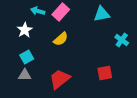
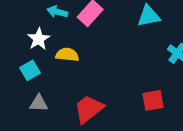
yellow semicircle: (61, 39) -> (67, 55), moved, turned -133
cyan square: (27, 57) -> (30, 70), moved

